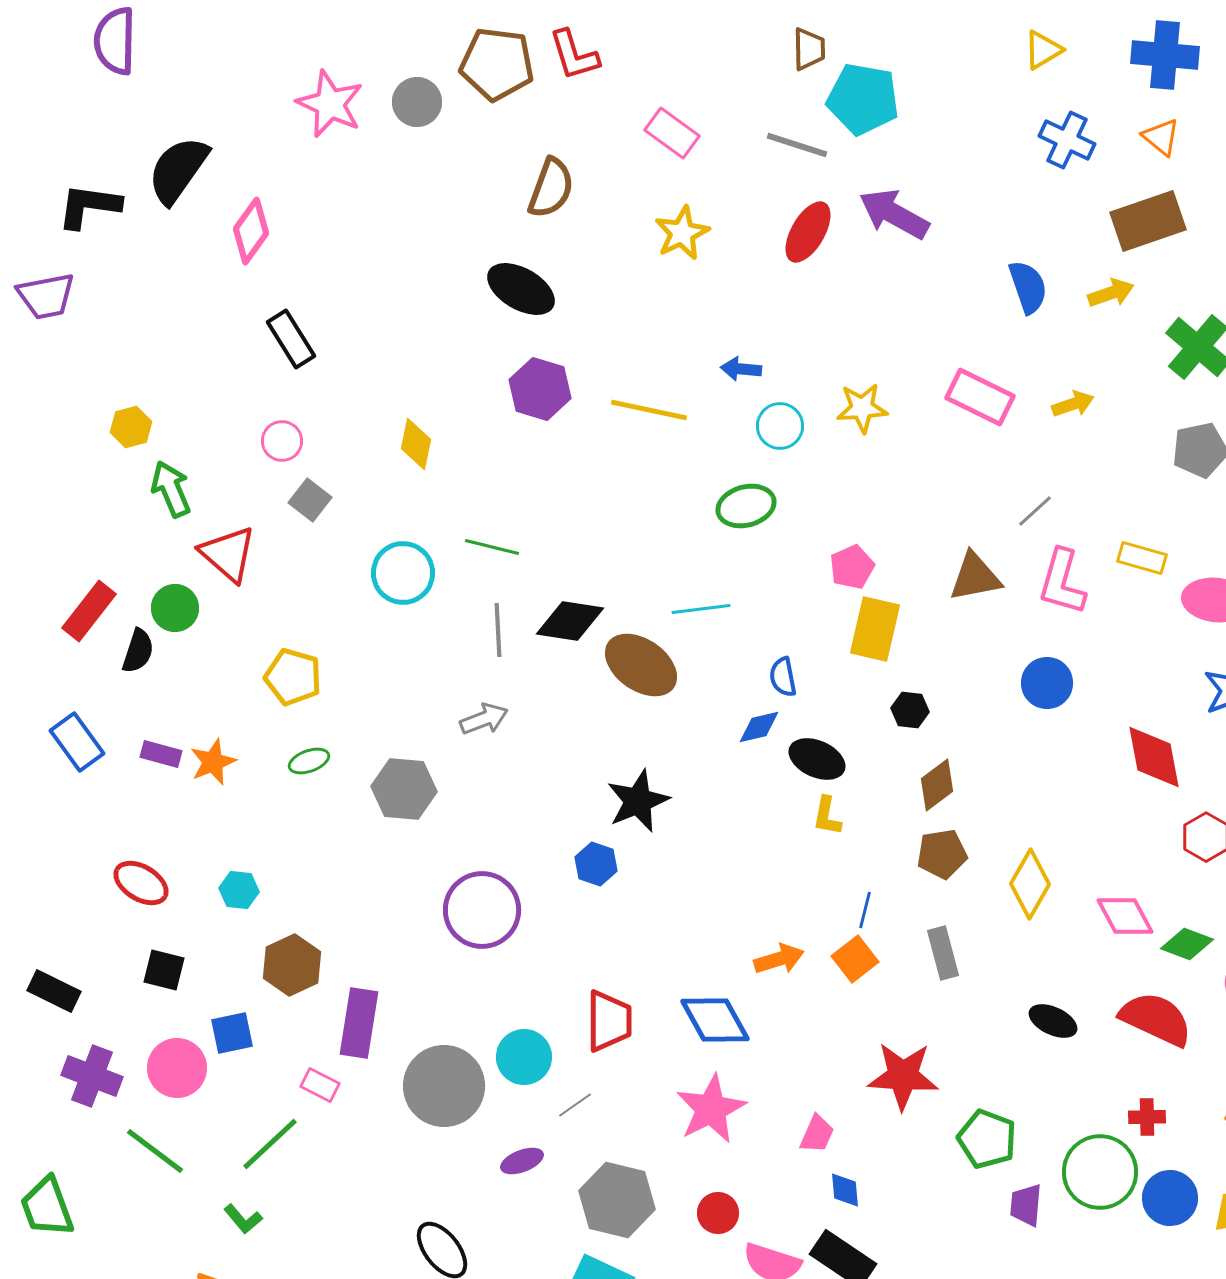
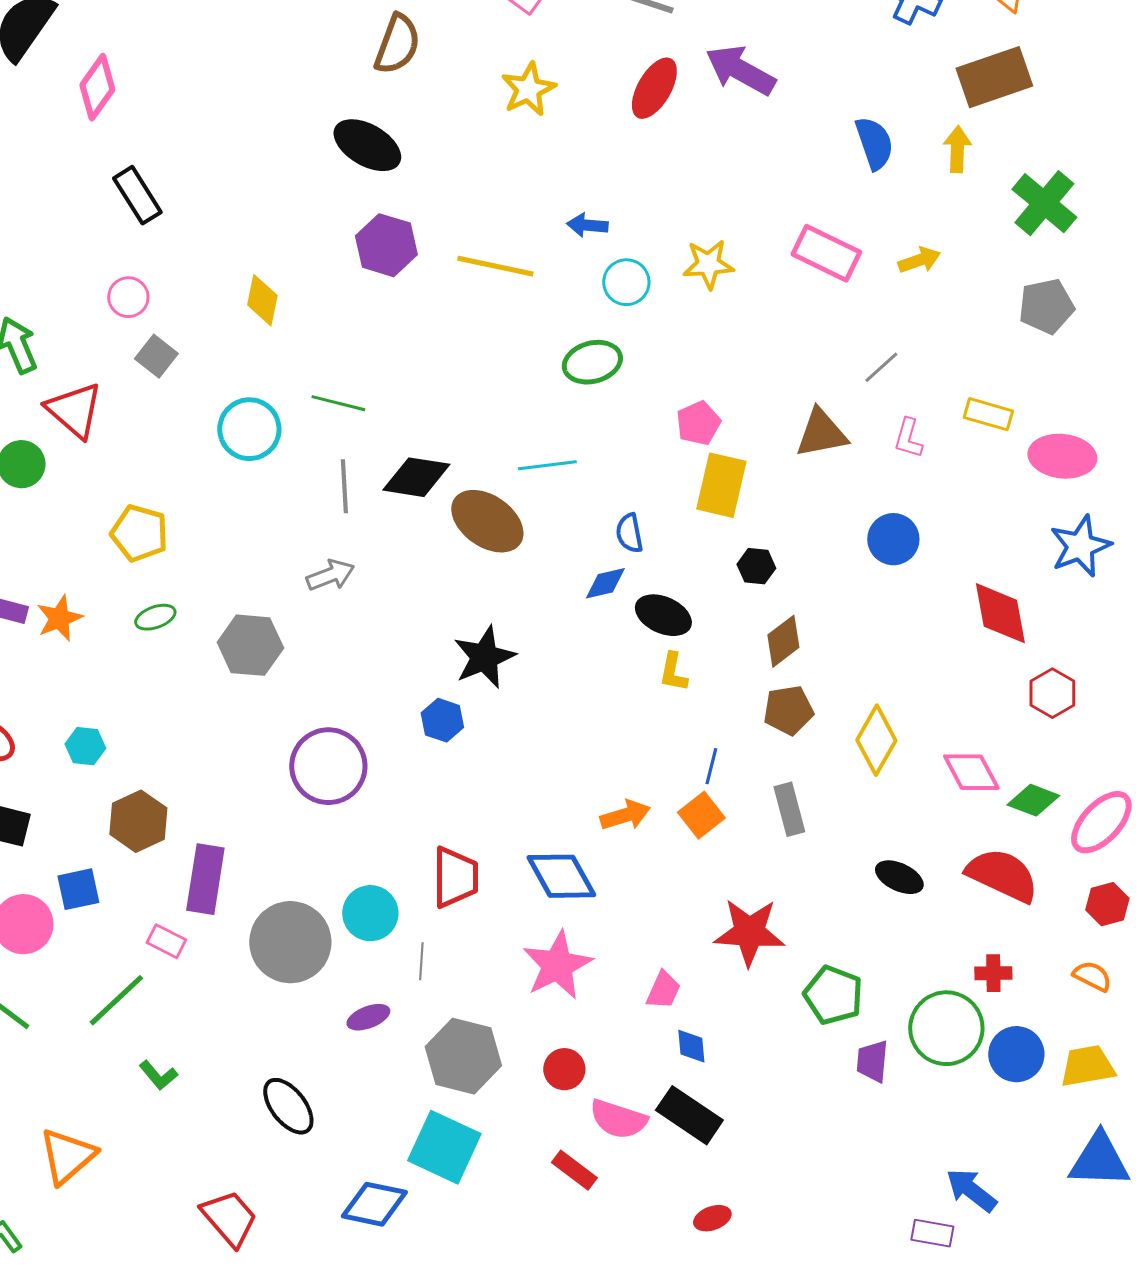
yellow arrow: (1111, 293) -> (957, 149), turned -69
pink L-shape: (1062, 582) -> (908, 438), size x0.6
gray line: (575, 1105) -> (421, 961), turned -51
green L-shape: (243, 1219) -> (158, 1075), moved

